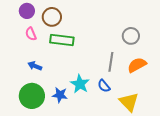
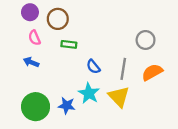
green rectangle: (62, 40) -> (69, 44), size x0.6
blue arrow: (35, 66) -> (31, 62), moved
blue semicircle: (104, 86) -> (93, 67), moved
yellow triangle: (129, 102) -> (119, 97), moved

